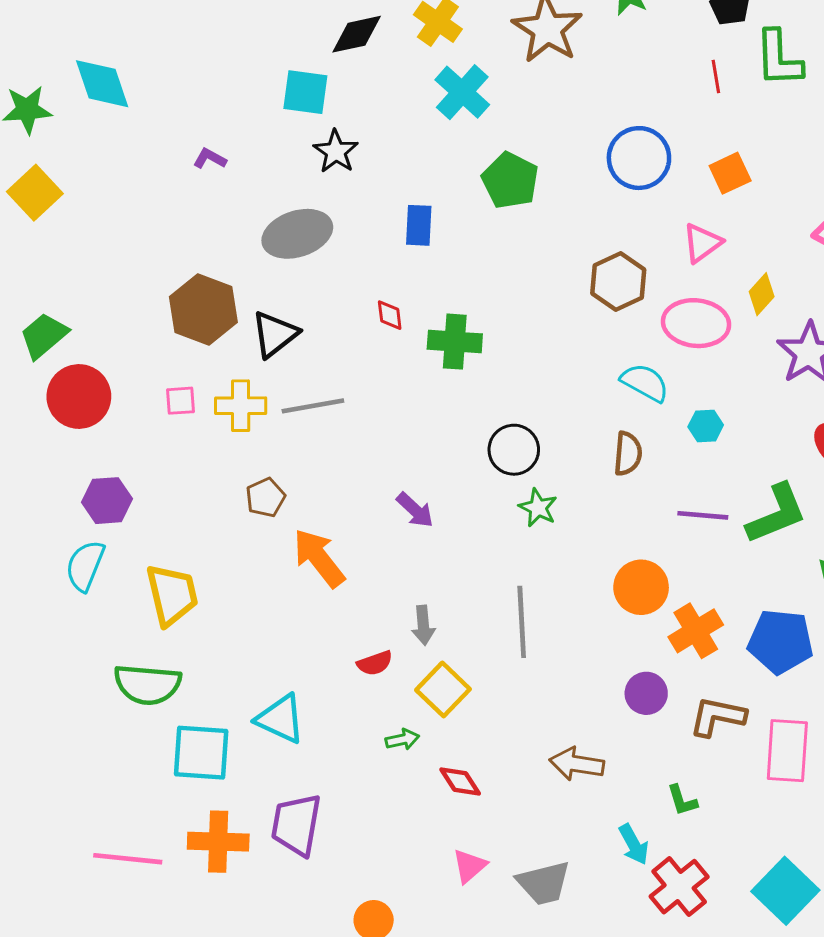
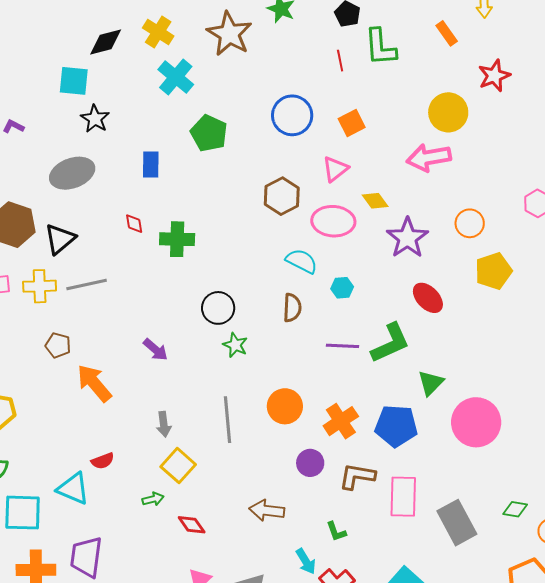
yellow diamond: (762, 294) -> (375, 201), turned -76
brown pentagon: (265, 498) -> (58, 345), turned -30
orange circle: (641, 587) -> (285, 406), moved
red semicircle: (375, 663) -> (103, 461), moved

